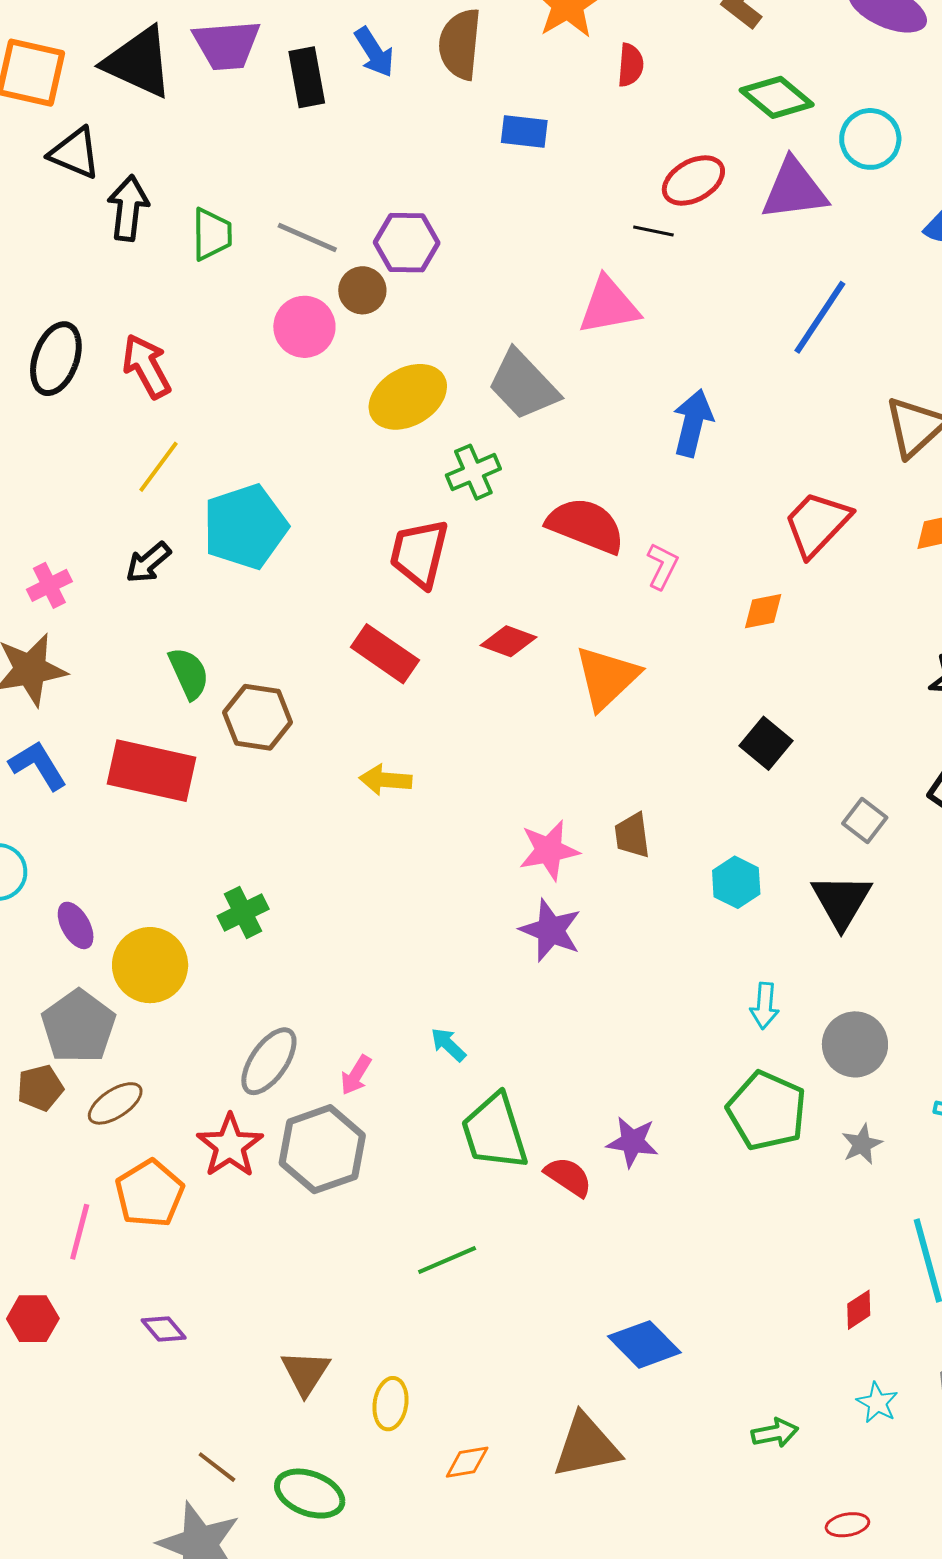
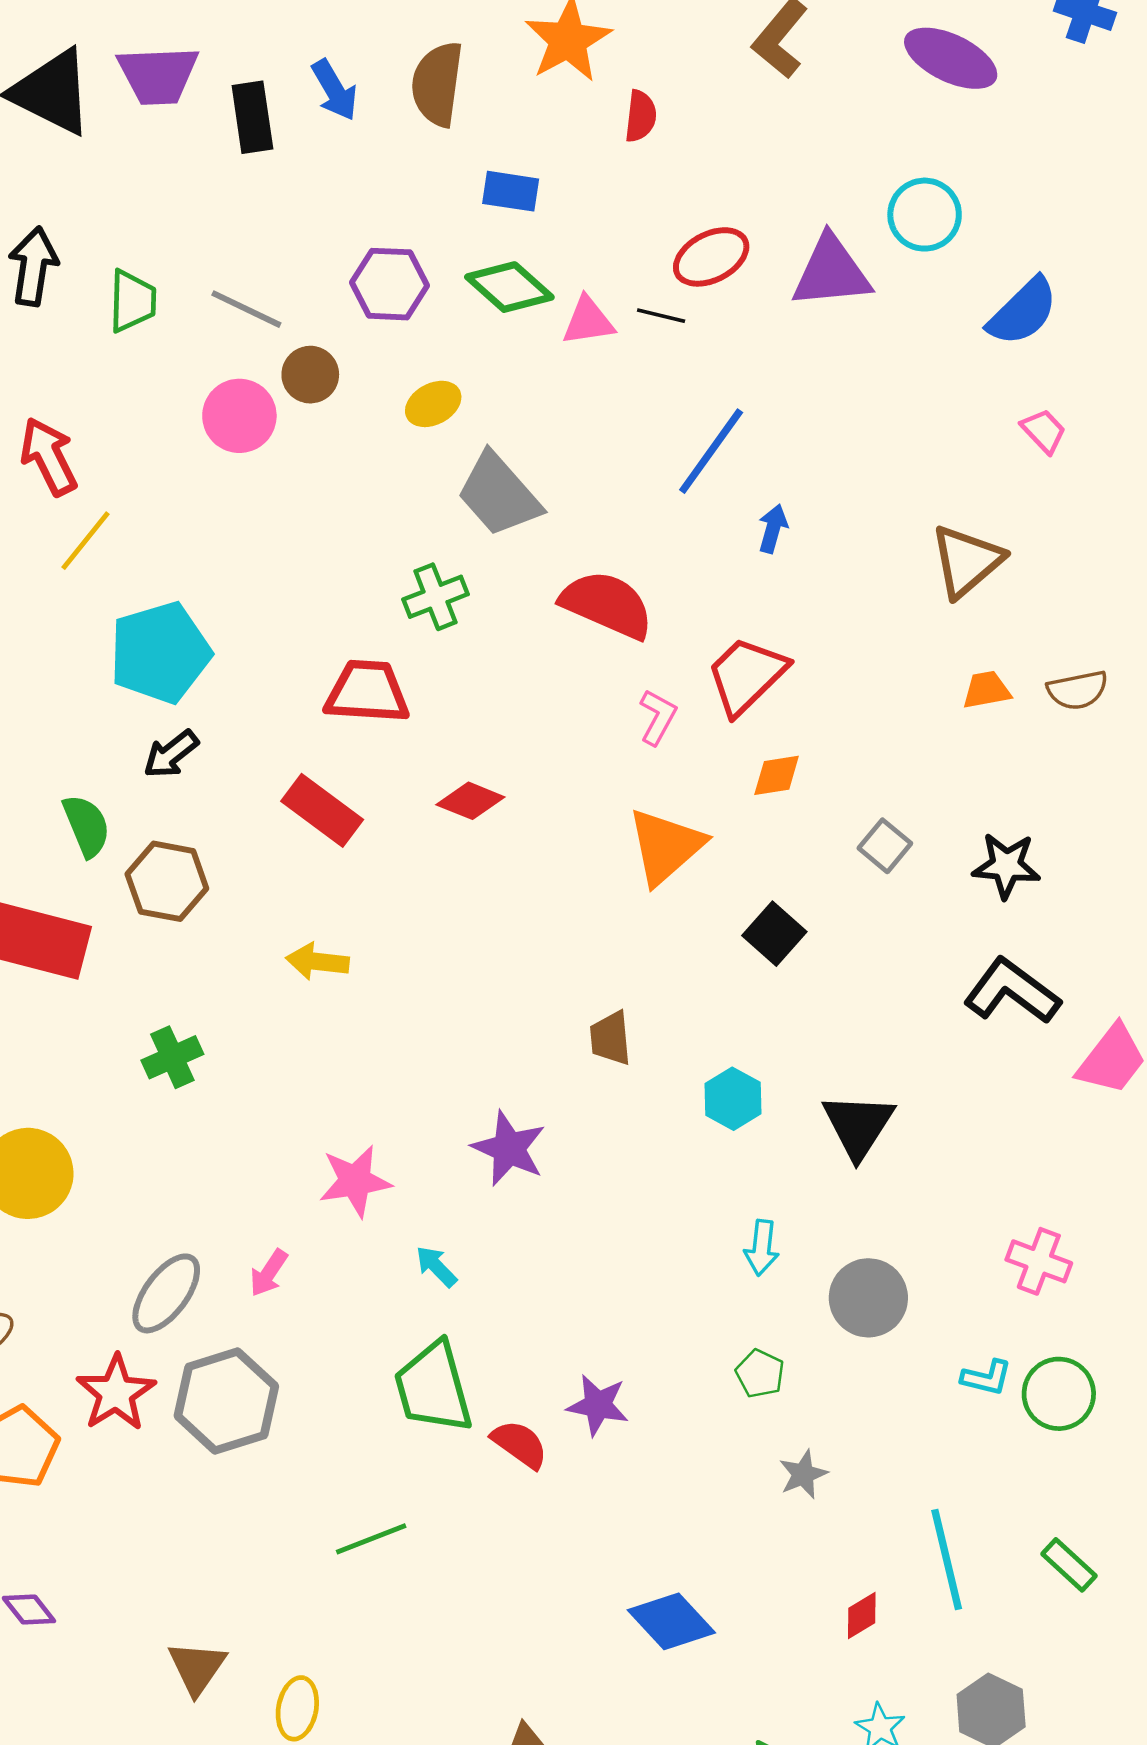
green diamond: (777, 97) -> (509, 287), moved
purple hexagon: (407, 243) -> (390, 284), moved
pink triangle: (609, 306) -> (588, 321), moved, size x0.7
blue line: (820, 317) -> (711, 451), moved
yellow ellipse: (408, 397) -> (433, 404), moved, size x0.6
blue arrow: (693, 423) -> (773, 529), moved, size x0.6
yellow line: (159, 467) -> (85, 541), moved
red trapezoid: (817, 524) -> (747, 675), moved
red semicircle: (586, 525) -> (607, 605), moved
red trapezoid: (419, 553) -> (367, 692), turned 78
black arrow: (148, 563) -> (171, 754), moved
orange triangle: (607, 678) -> (666, 846), moved
gray square: (865, 820) -> (885, 846), moved
pink star: (549, 850) -> (355, 1181), moved
green cross: (243, 913) -> (172, 1057), moved
cyan arrow: (448, 1045) -> (436, 1266), moved
pink arrow: (356, 1075) -> (269, 1273), moved
green pentagon: (767, 1111) -> (760, 1374), size x0.5
gray star: (862, 1144) -> (803, 1474), moved
blue diamond: (644, 1344) -> (671, 1621), moved

